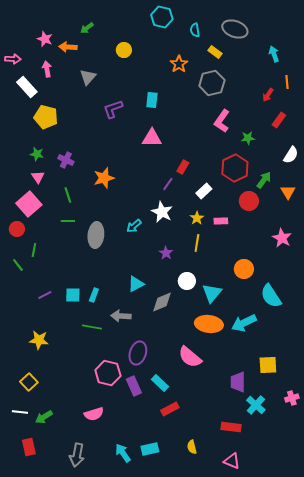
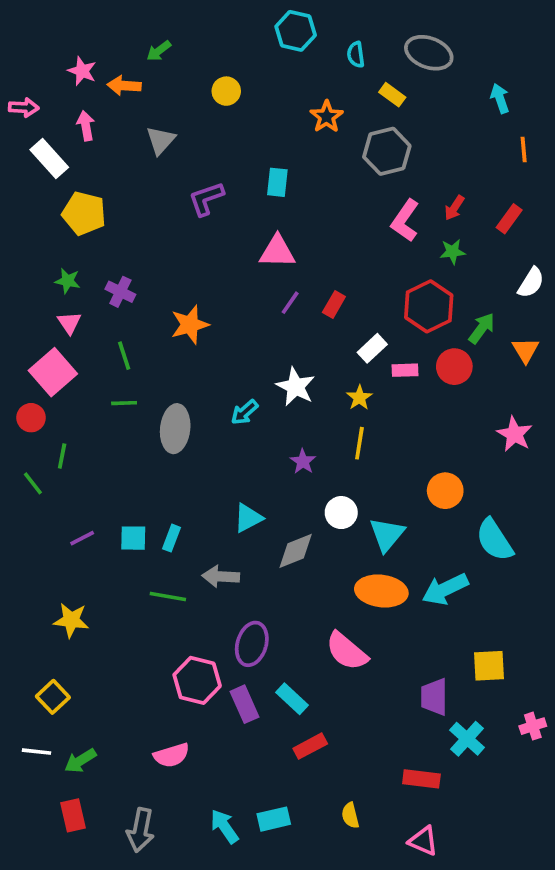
red arrow: (268, 95) -> (454, 208), moved
purple line: (168, 184) -> (290, 303), moved
pink rectangle: (221, 221) -> (405, 370), moved
red rectangle: (29, 447) -> (73, 815), moved

